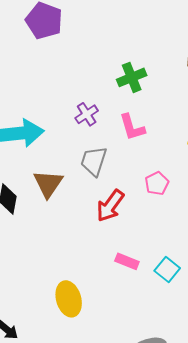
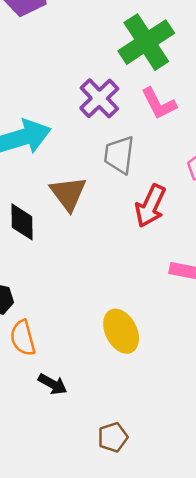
green cross: (132, 77) -> (146, 42), size x1.5
purple cross: (87, 114) -> (99, 98), size x1.4

